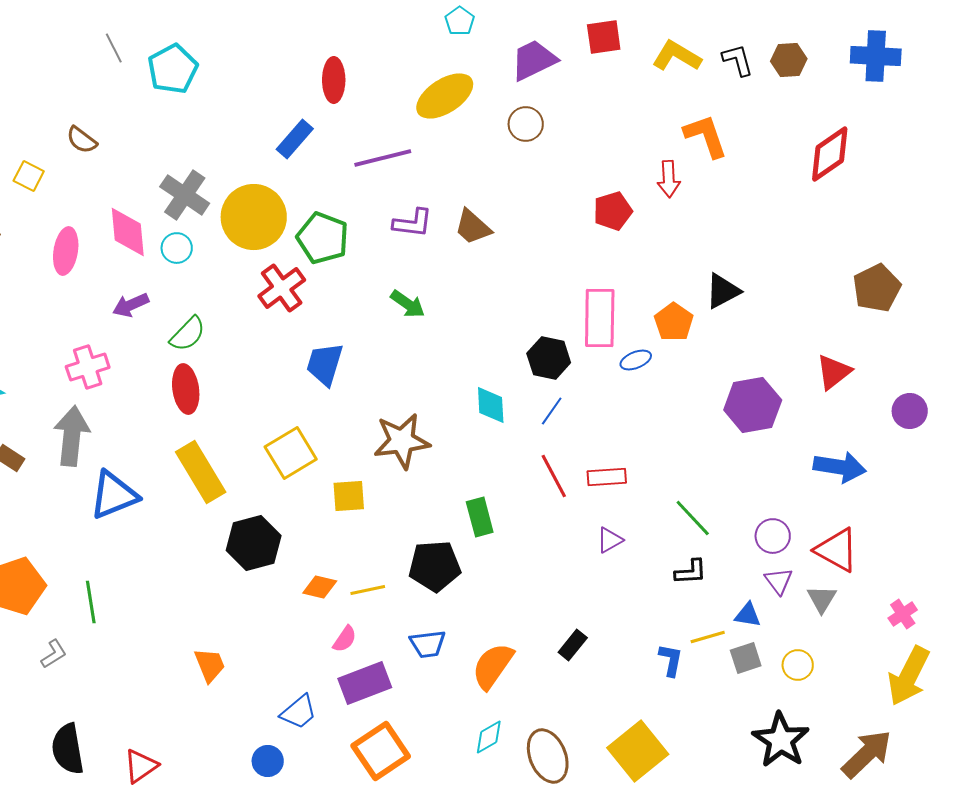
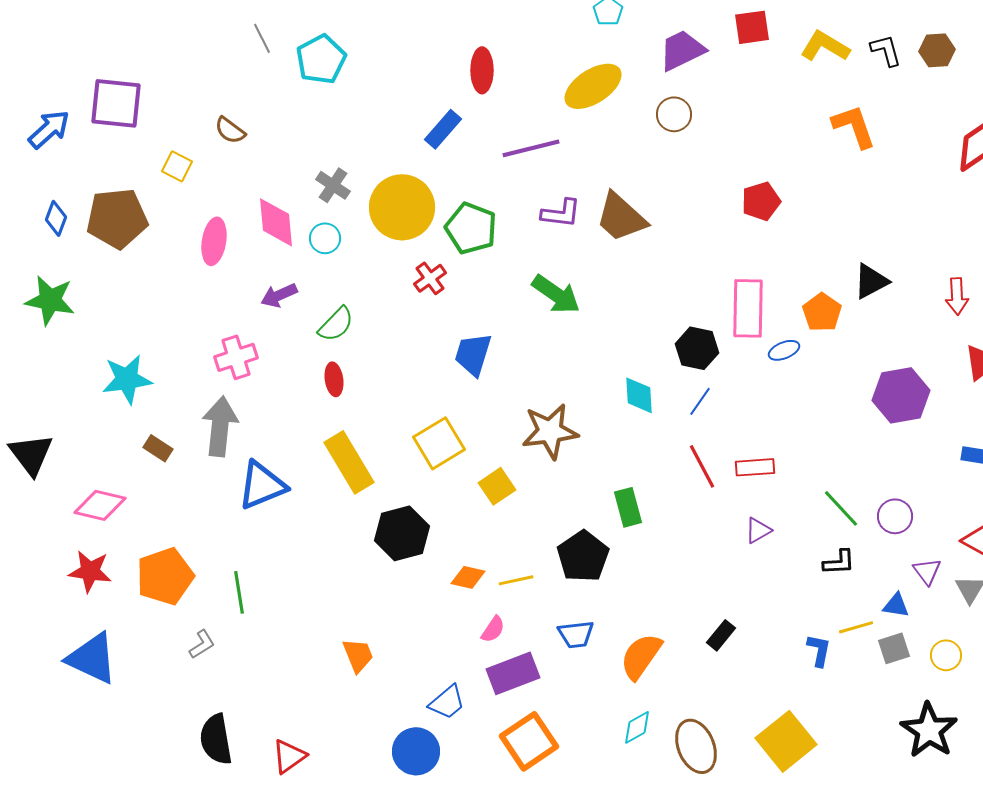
red arrow: (669, 179) -> (957, 296), moved
gray cross: (185, 195) -> (333, 185), size x0.7
brown trapezoid: (473, 227) -> (621, 217), size x1.4
red cross: (282, 288) -> (430, 278), size x0.7
green arrow: (408, 304) -> (556, 294), size x1.4
red ellipse: (186, 389) -> (334, 379), size x0.7
yellow square: (349, 496) -> (497, 486), turned -30
purple circle: (773, 536) -> (895, 516), moved
black pentagon: (435, 566) -> (583, 556), turned -30
blue circle: (268, 761) -> (416, 751), size x1.5

